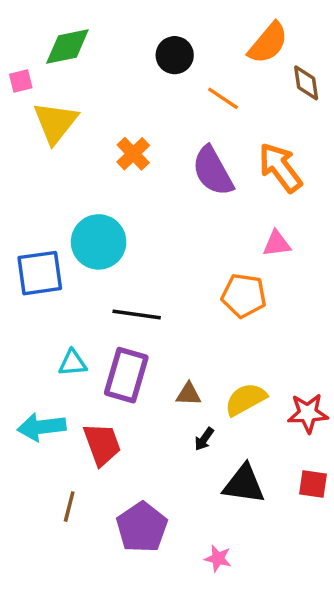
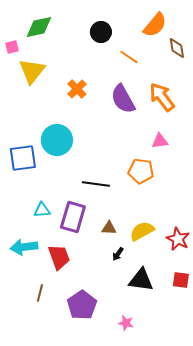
black line: (137, 315) -> (96, 184), moved
red star: (308, 413) -> (178, 239), turned 30

